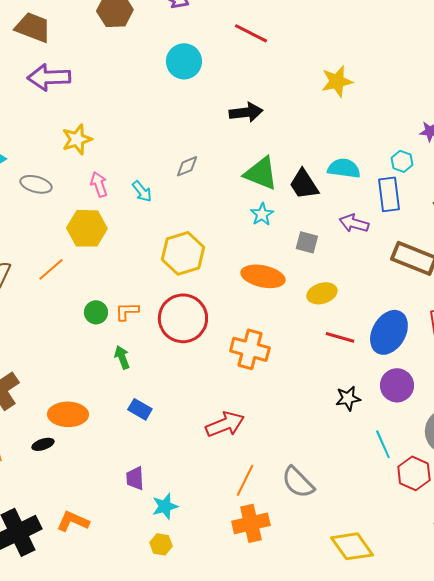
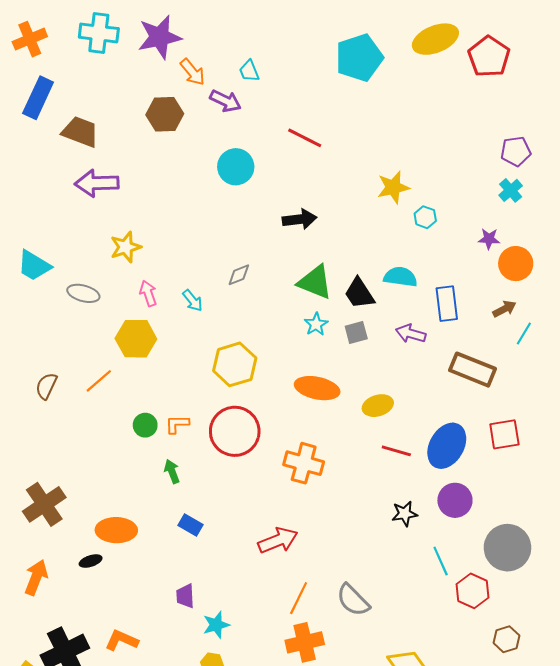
cyan hexagon: (402, 161) -> (425, 217), moved
gray square: (307, 242) -> (356, 332), moved, turned -30

